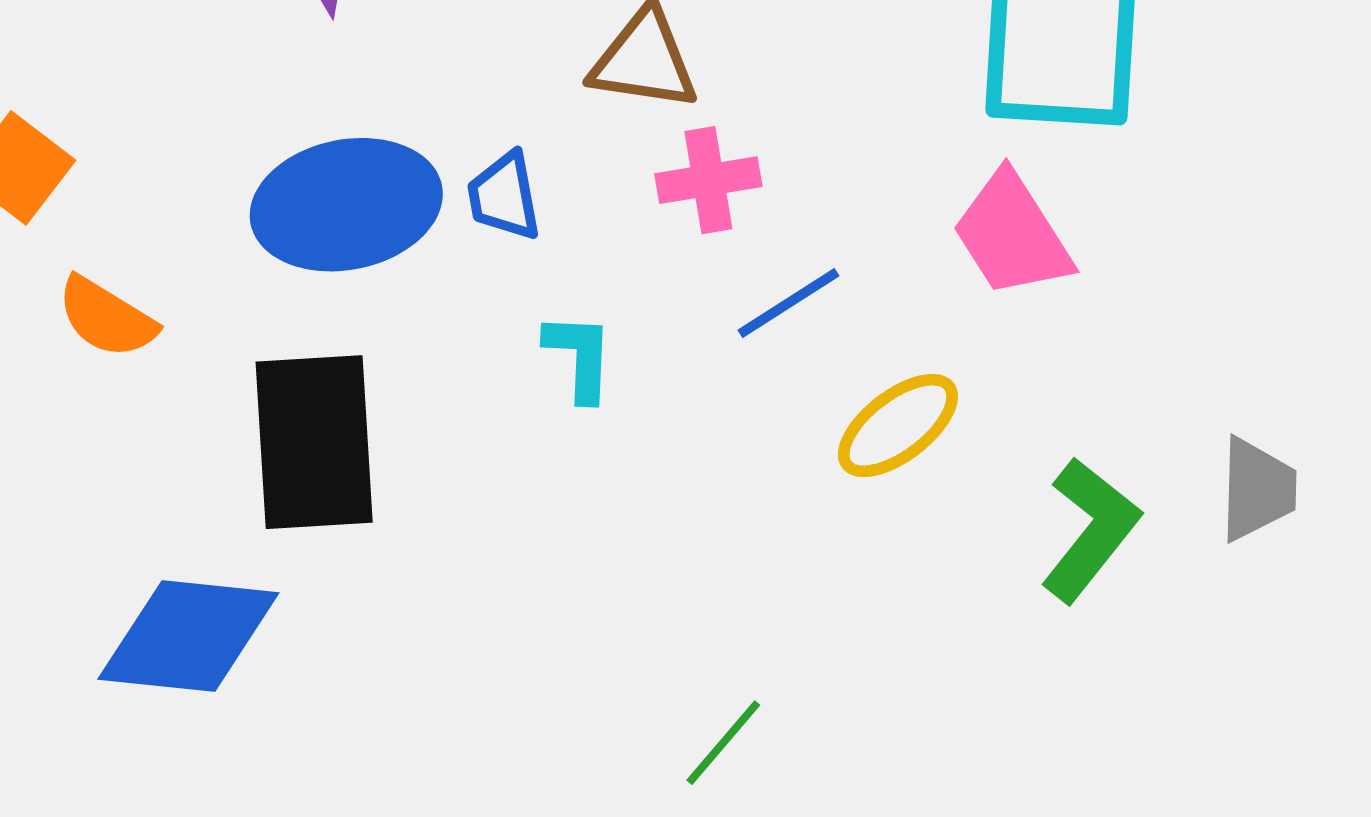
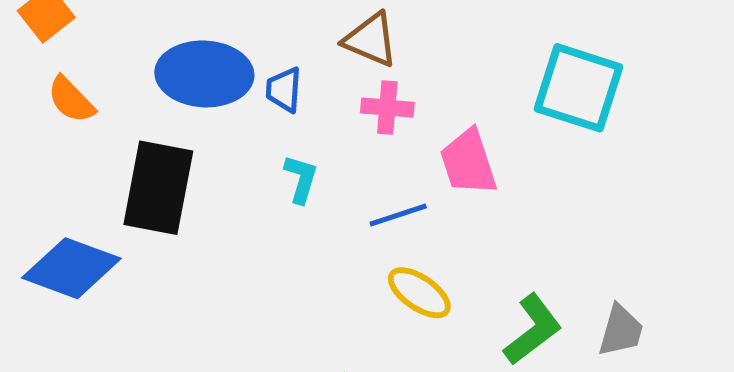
pink trapezoid: (1012, 235) -> (468, 162), moved
blue line: (788, 303) -> (398, 215), moved
yellow ellipse: (898, 426) -> (419, 293), moved, turned 58

